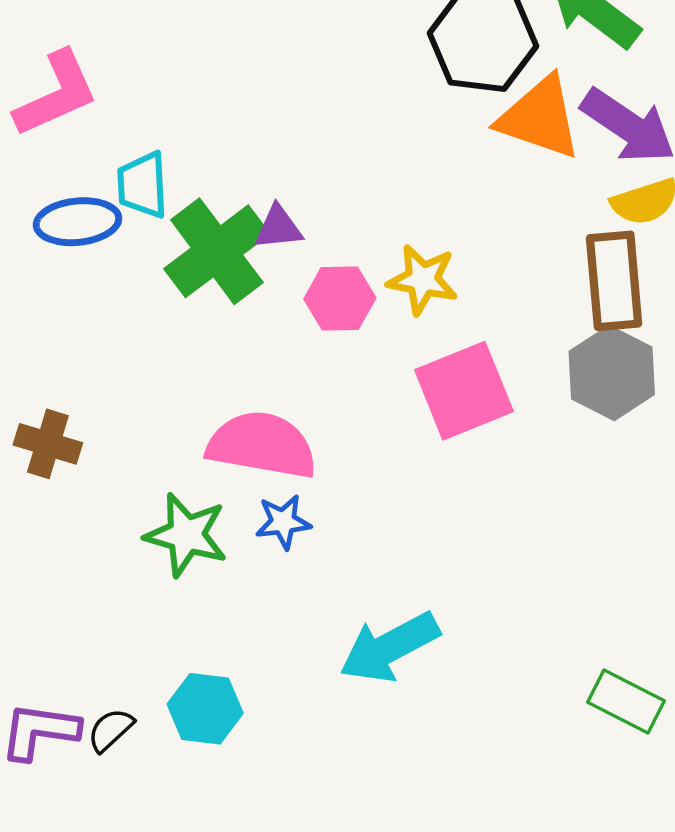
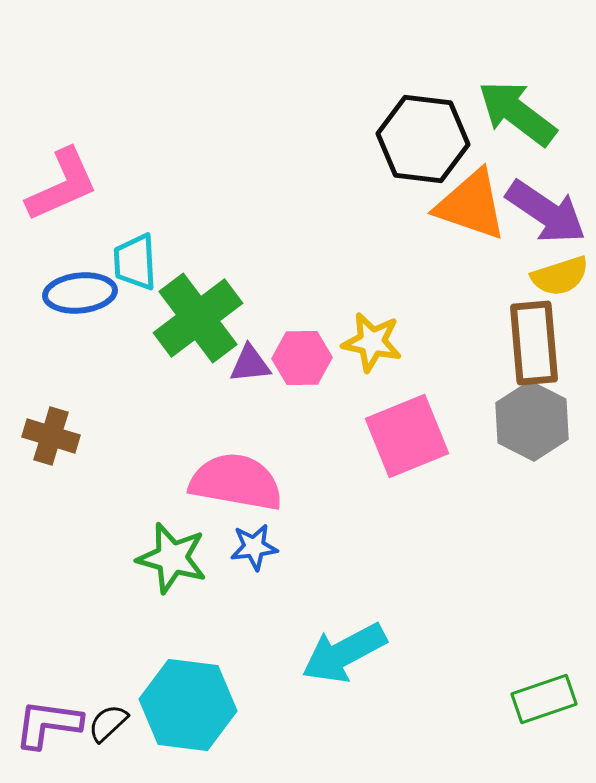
purple triangle: (278, 228) -> (250, 364), moved
brown cross: (48, 444) -> (51, 436), moved
green rectangle: (626, 702) -> (544, 699), turned -46
cyan hexagon: (205, 709) -> (188, 705), size x1.5

